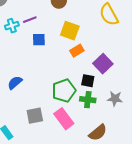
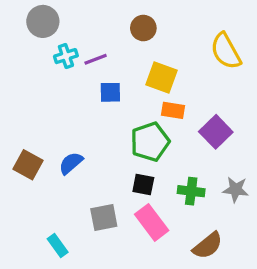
cyan cross: (12, 26) -> (66, 56), moved
orange rectangle: (77, 51) -> (173, 110), turned 40
black square: (88, 81) -> (143, 185), moved
green pentagon: (64, 91) -> (150, 142), moved

